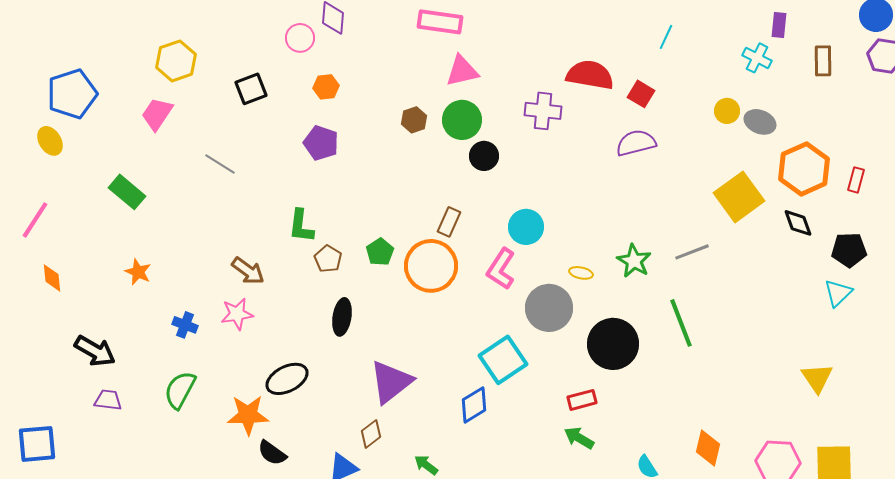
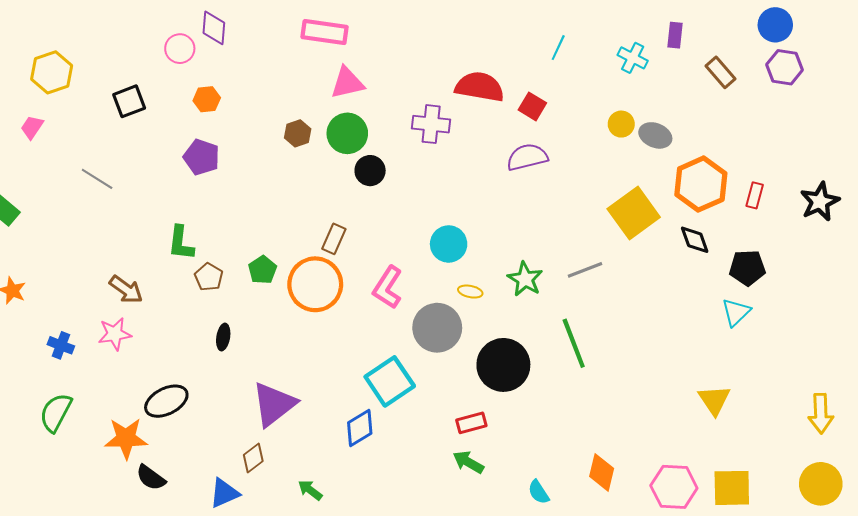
cyan cross: (757, 58) -> (633, 58), moved
brown rectangle: (823, 61) -> (720, 72), turned -40
pink trapezoid: (157, 114) -> (32, 127), size x0.7
cyan circle: (526, 227) -> (449, 244), moved
black ellipse: (342, 317) -> (223, 337), size x0.7

